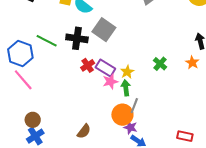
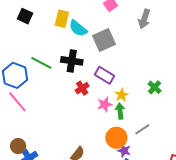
gray square: (104, 30) -> (104, 40), moved, turned 30
purple rectangle: (105, 68) -> (105, 75), moved
gray line: (134, 106) -> (142, 129), moved, turned 35
brown circle: (33, 120) -> (18, 146), moved

